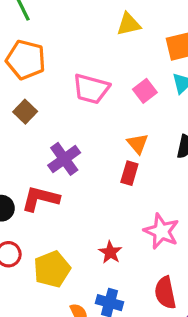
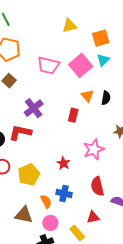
pink square: (145, 91) -> (81, 65), size x1.6
orange triangle: (138, 144) -> (87, 96), moved
pink star: (161, 231) -> (94, 149), turned 30

